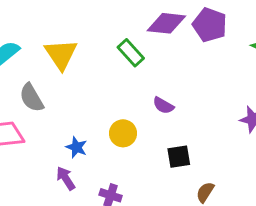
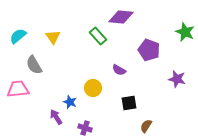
purple pentagon: (210, 25) -> (149, 50), moved
yellow triangle: (61, 54) -> (53, 37), size x0.7
blue star: (77, 147) -> (70, 102), moved

